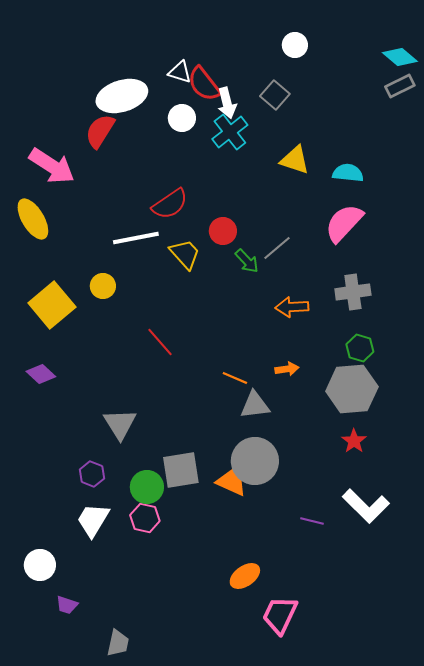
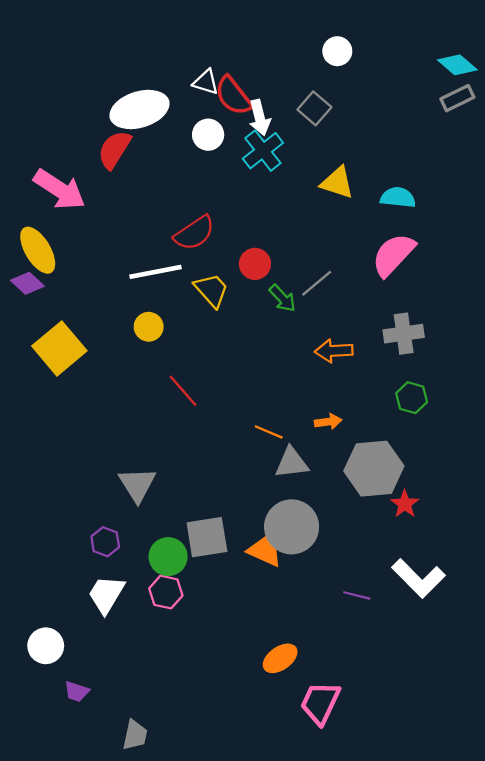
yellow circle: (103, 286) -> (149, 327), moved
purple diamond: (41, 374) -> (27, 283), moved
gray hexagon: (352, 389) -> (374, 469), moved

